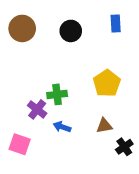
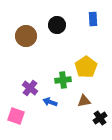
brown circle: (22, 28) -> (26, 36), moved
green cross: (57, 94) -> (63, 80), moved

